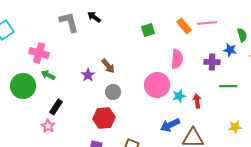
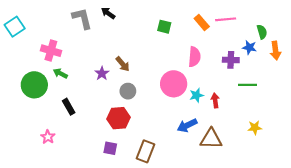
green square: (148, 30) -> (164, 27), turned 32
black rectangle: (56, 107) -> (69, 107), turned -63
pink star: (48, 126) -> (48, 137), moved

